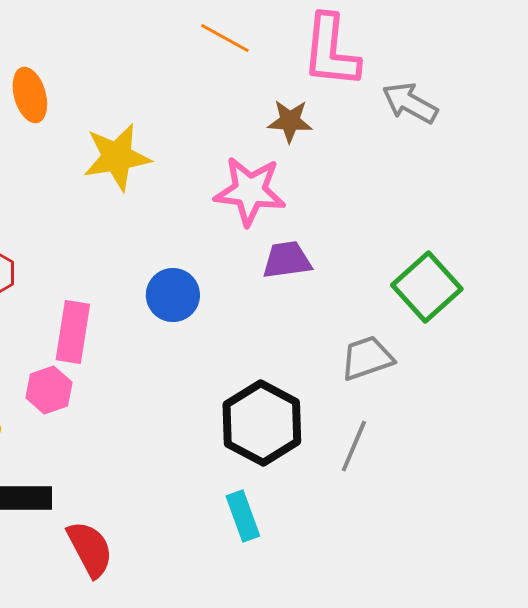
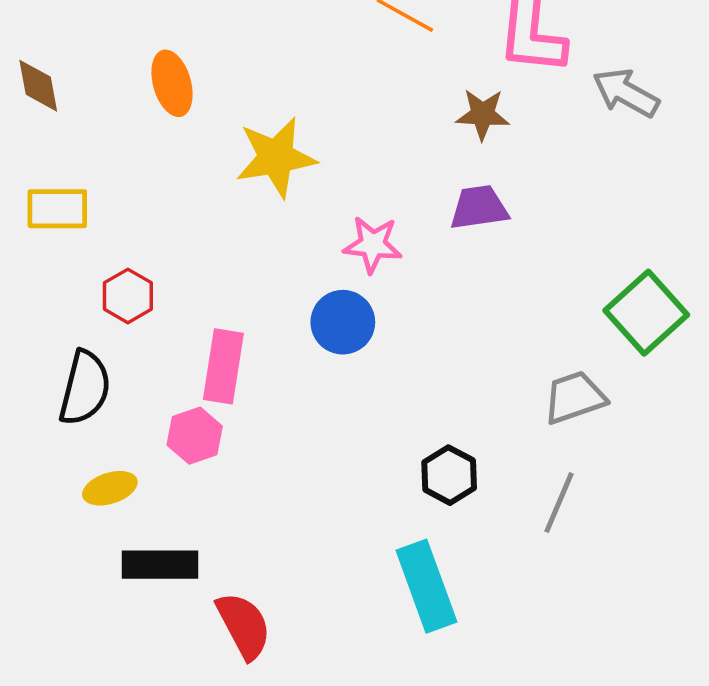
pink star: (250, 191) -> (373, 245), moved, size x0.7
purple trapezoid: (287, 260) -> (479, 208), moved
black hexagon: (262, 423) -> (449, 475), size x0.6
cyan rectangle: (243, 516) -> (426, 586), size x1.5

